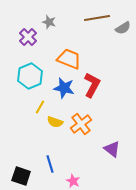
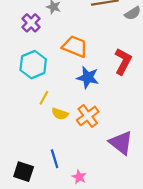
red L-shape: (92, 85) -> (123, 61), moved
blue star: (64, 88) -> (88, 77), moved
purple triangle: (112, 149) -> (121, 143), size x1.4

